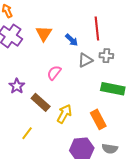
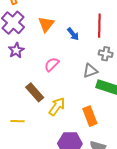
gray triangle: (85, 60) -> (90, 71), moved
purple star: (17, 86) -> (16, 50), moved
yellow line: (27, 133) -> (18, 121), turned 48

